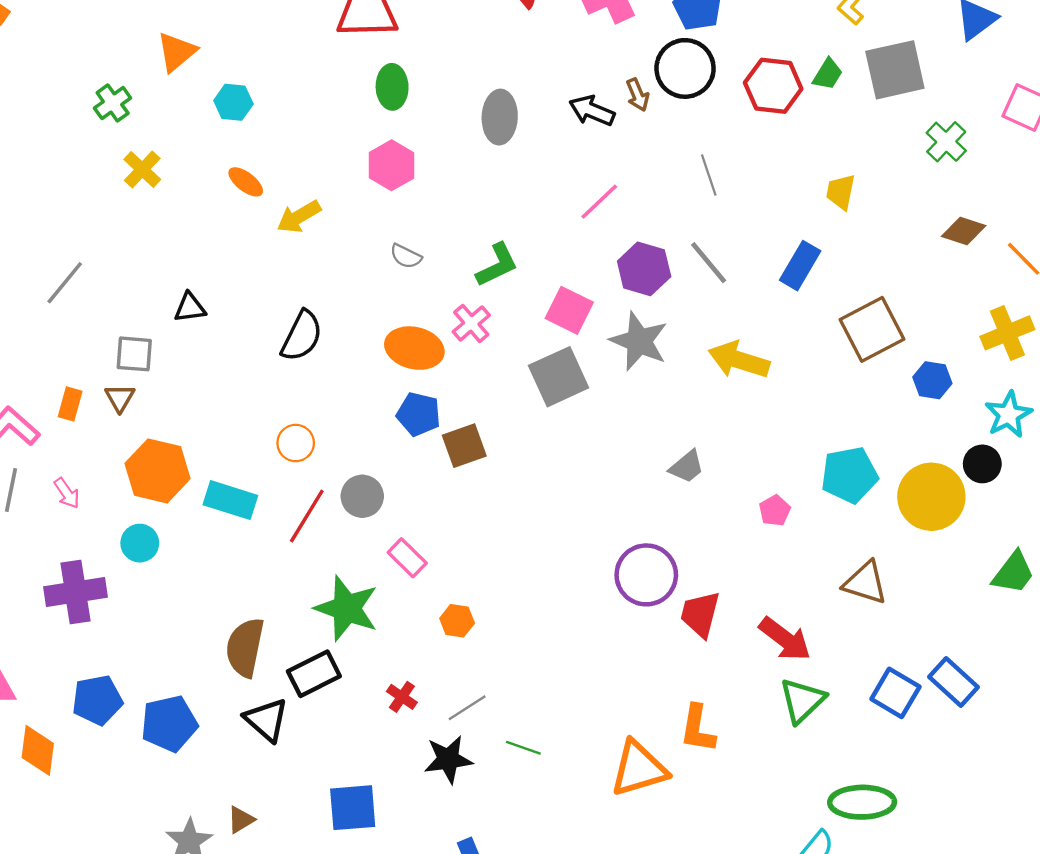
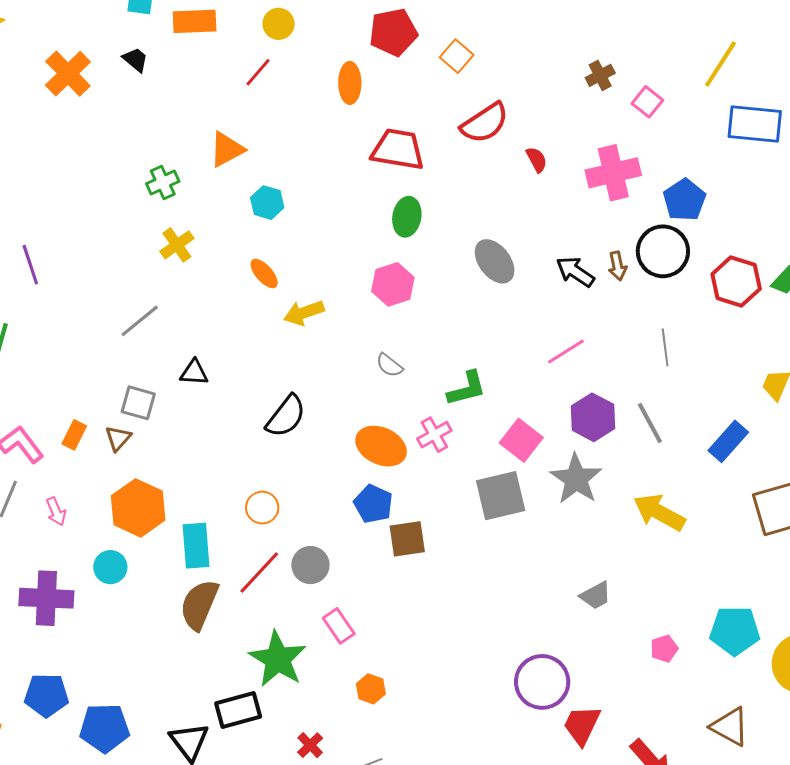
gray ellipse: (500, 117) -> (495, 261), turned -51
gray line: (65, 283) -> (140, 321), moved
cyan rectangle: (230, 500) -> (196, 546), turned 57
brown semicircle: (245, 647) -> (199, 605), moved

